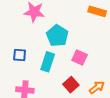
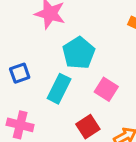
blue square: (20, 55) -> (20, 73), turned -32

